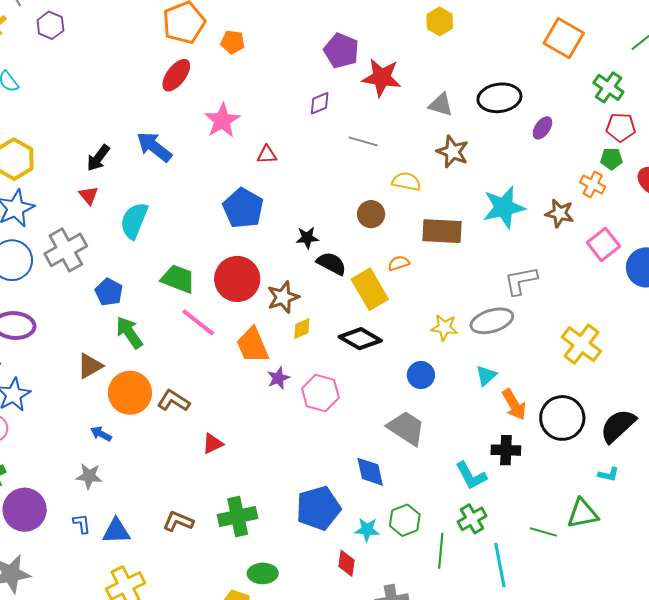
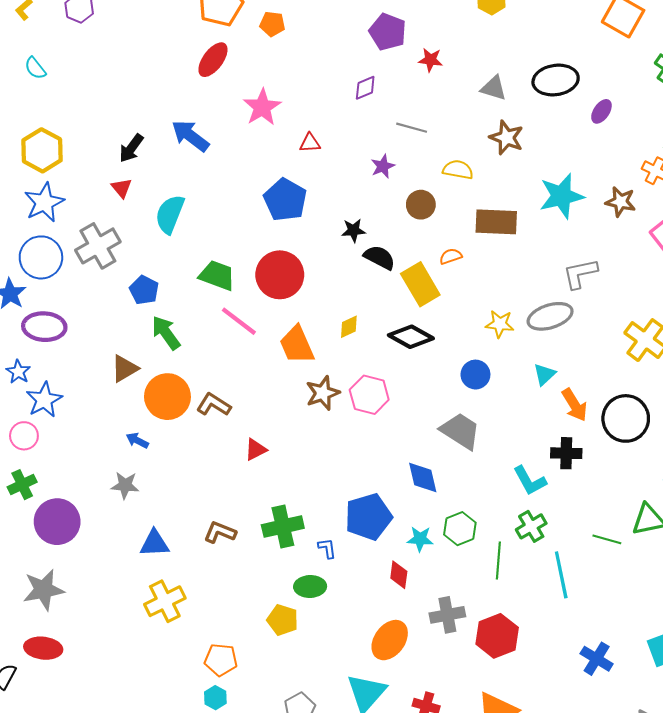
red star: (382, 78) -> (431, 60), size x0.6
brown star: (283, 297) -> (323, 393), moved
purple star: (278, 378) -> (383, 166), moved
blue L-shape: (82, 524) -> (327, 548), moved

